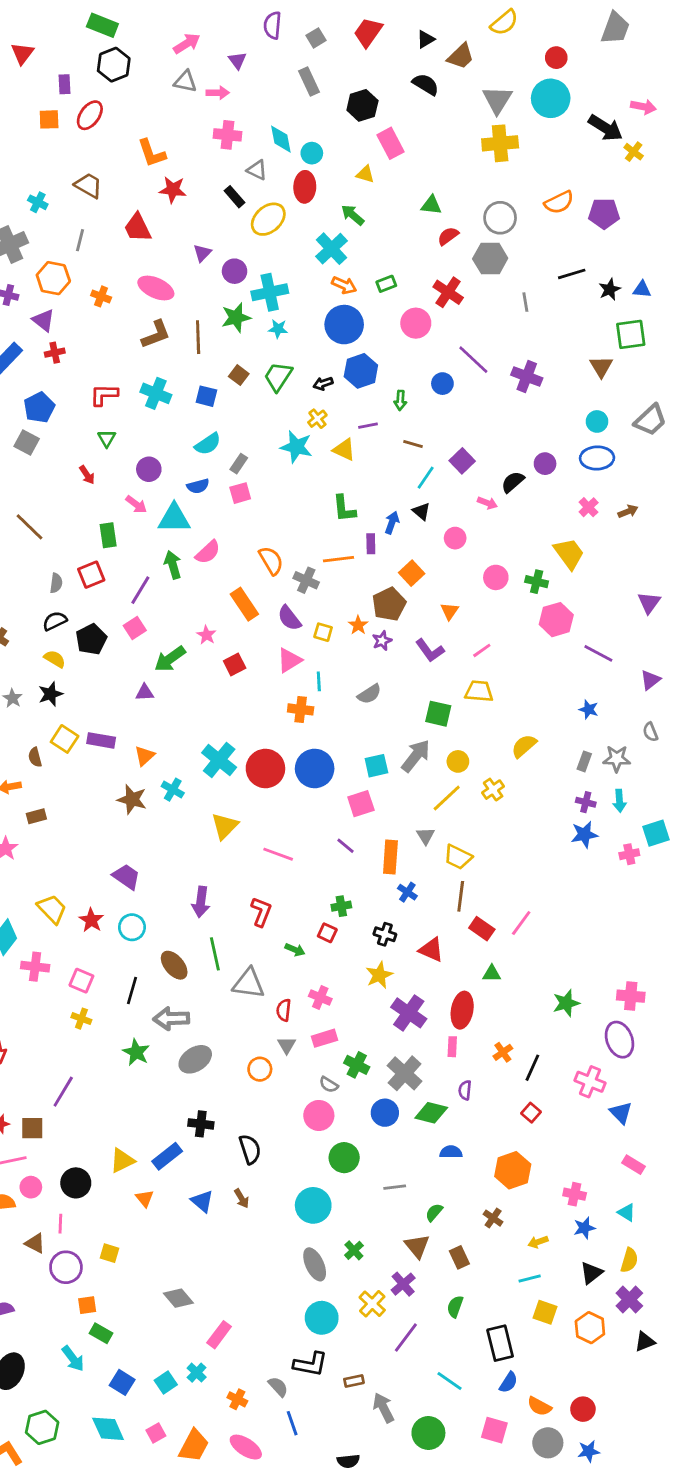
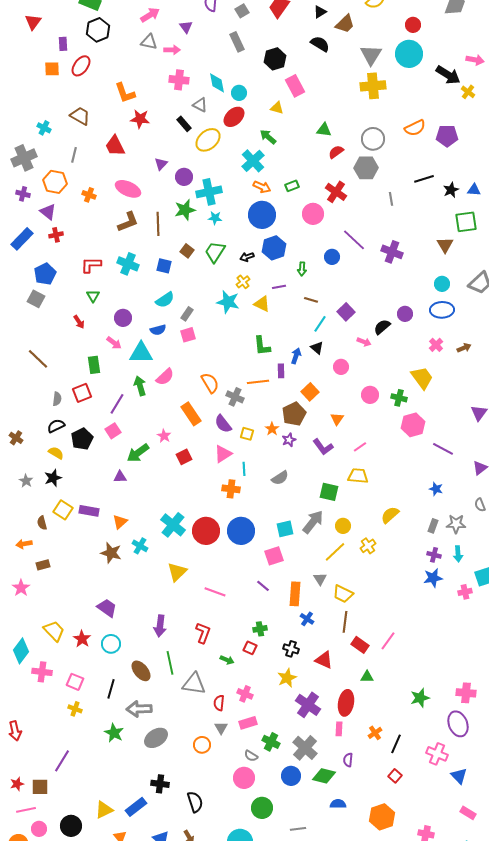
red ellipse: (305, 187) -> (234, 117), turned 45

